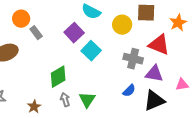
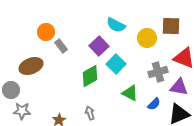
gray cross: (133, 59) -> (158, 72), turned -30
green diamond: (58, 77) -> (90, 76), moved
green triangle: (87, 100) -> (130, 93), moved, turned -36

